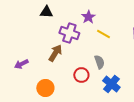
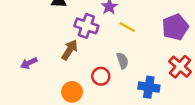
blue cross: (111, 84) -> (149, 87), moved, turned -30
orange circle: (45, 88) -> (72, 92), moved

